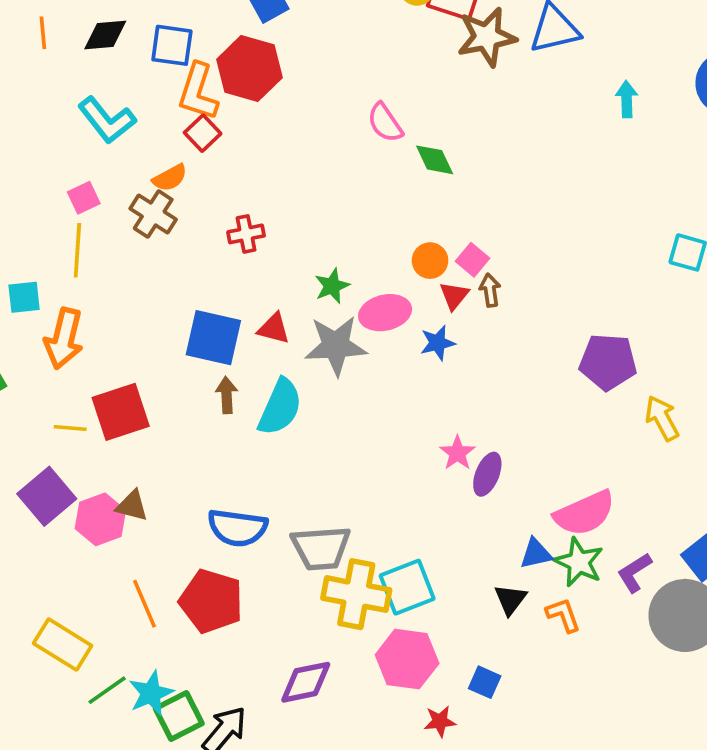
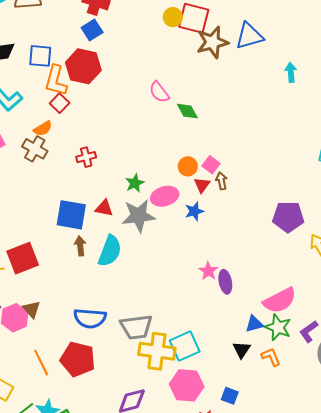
purple ellipse: (487, 474) -> (225, 282), turned -30
brown triangle: (132, 506) -> (32, 309), turned 36

